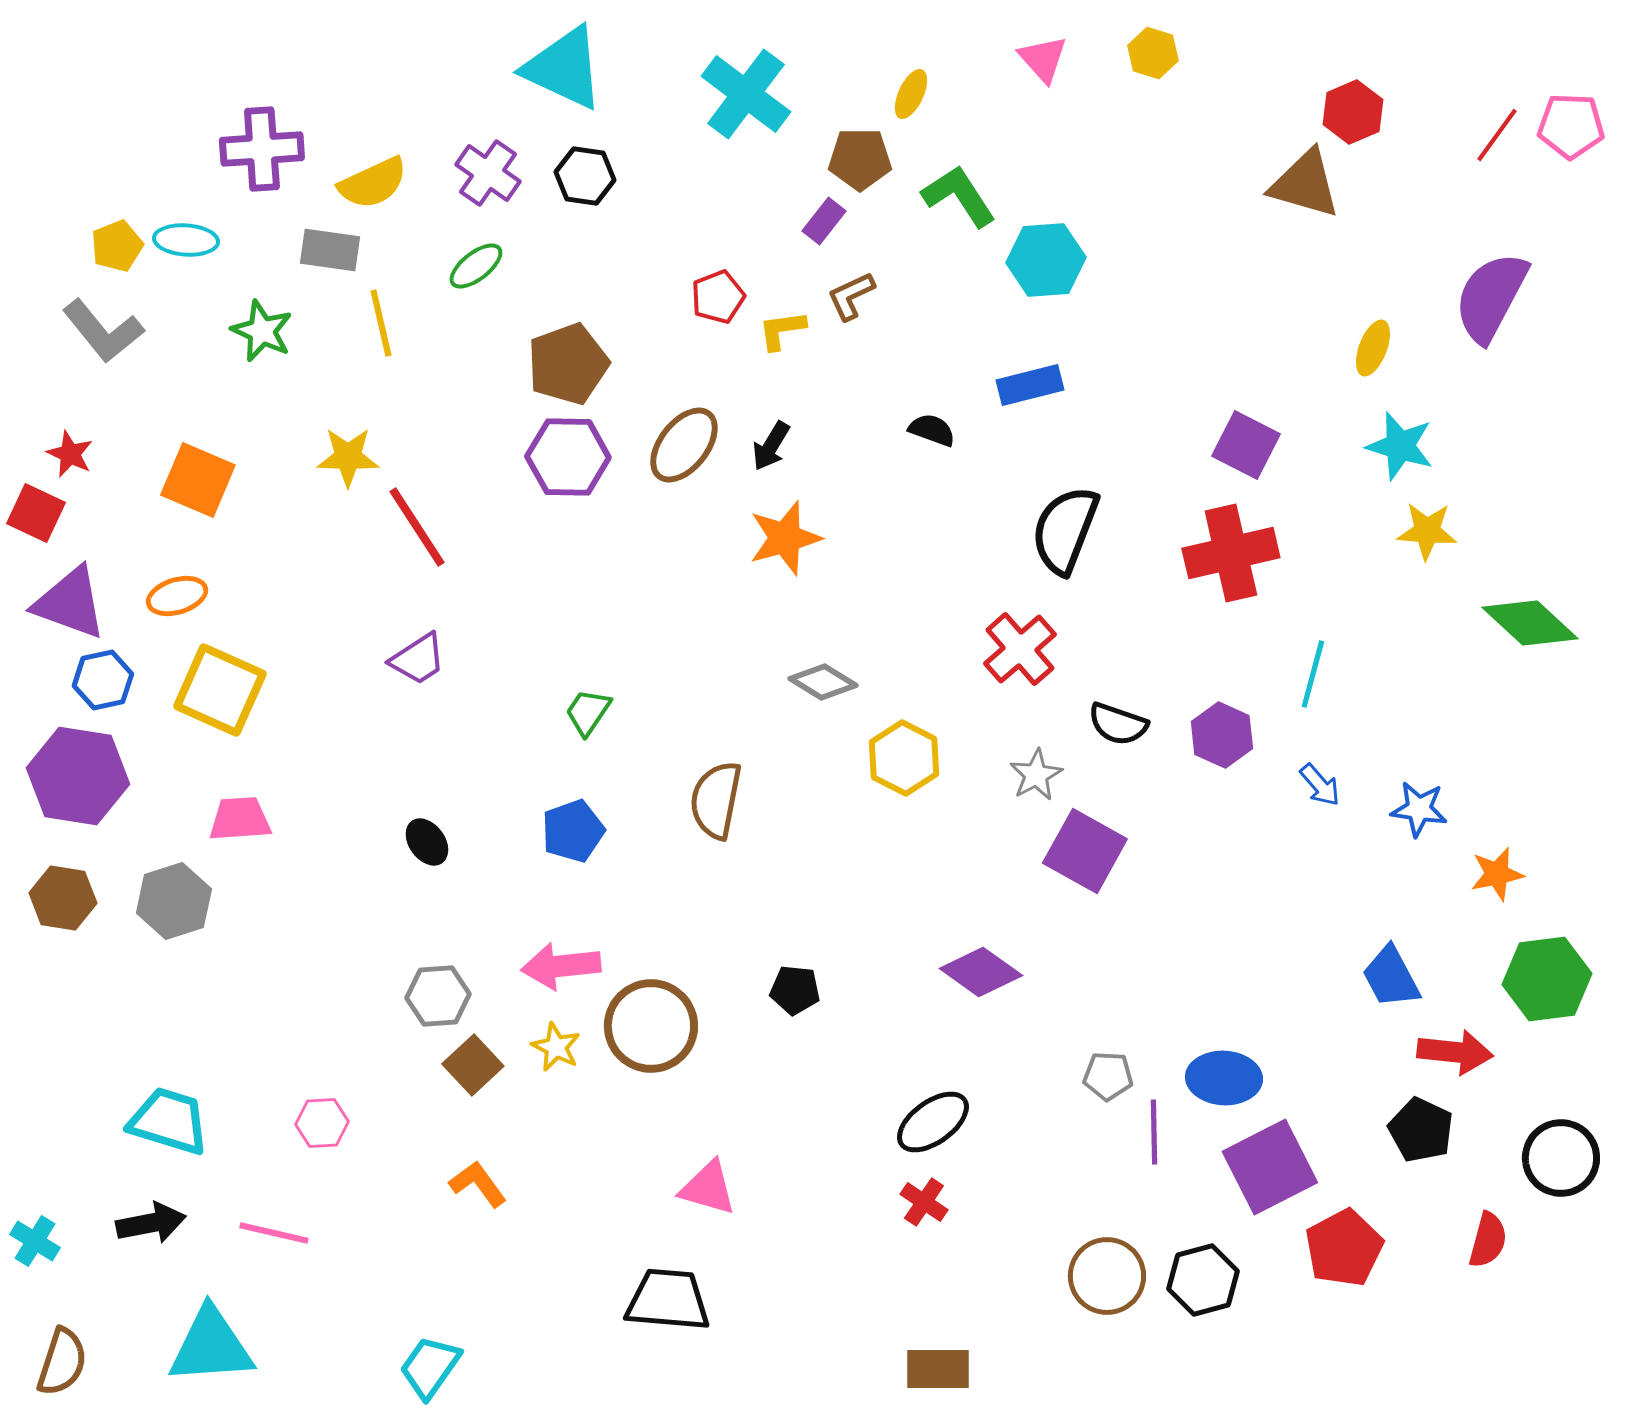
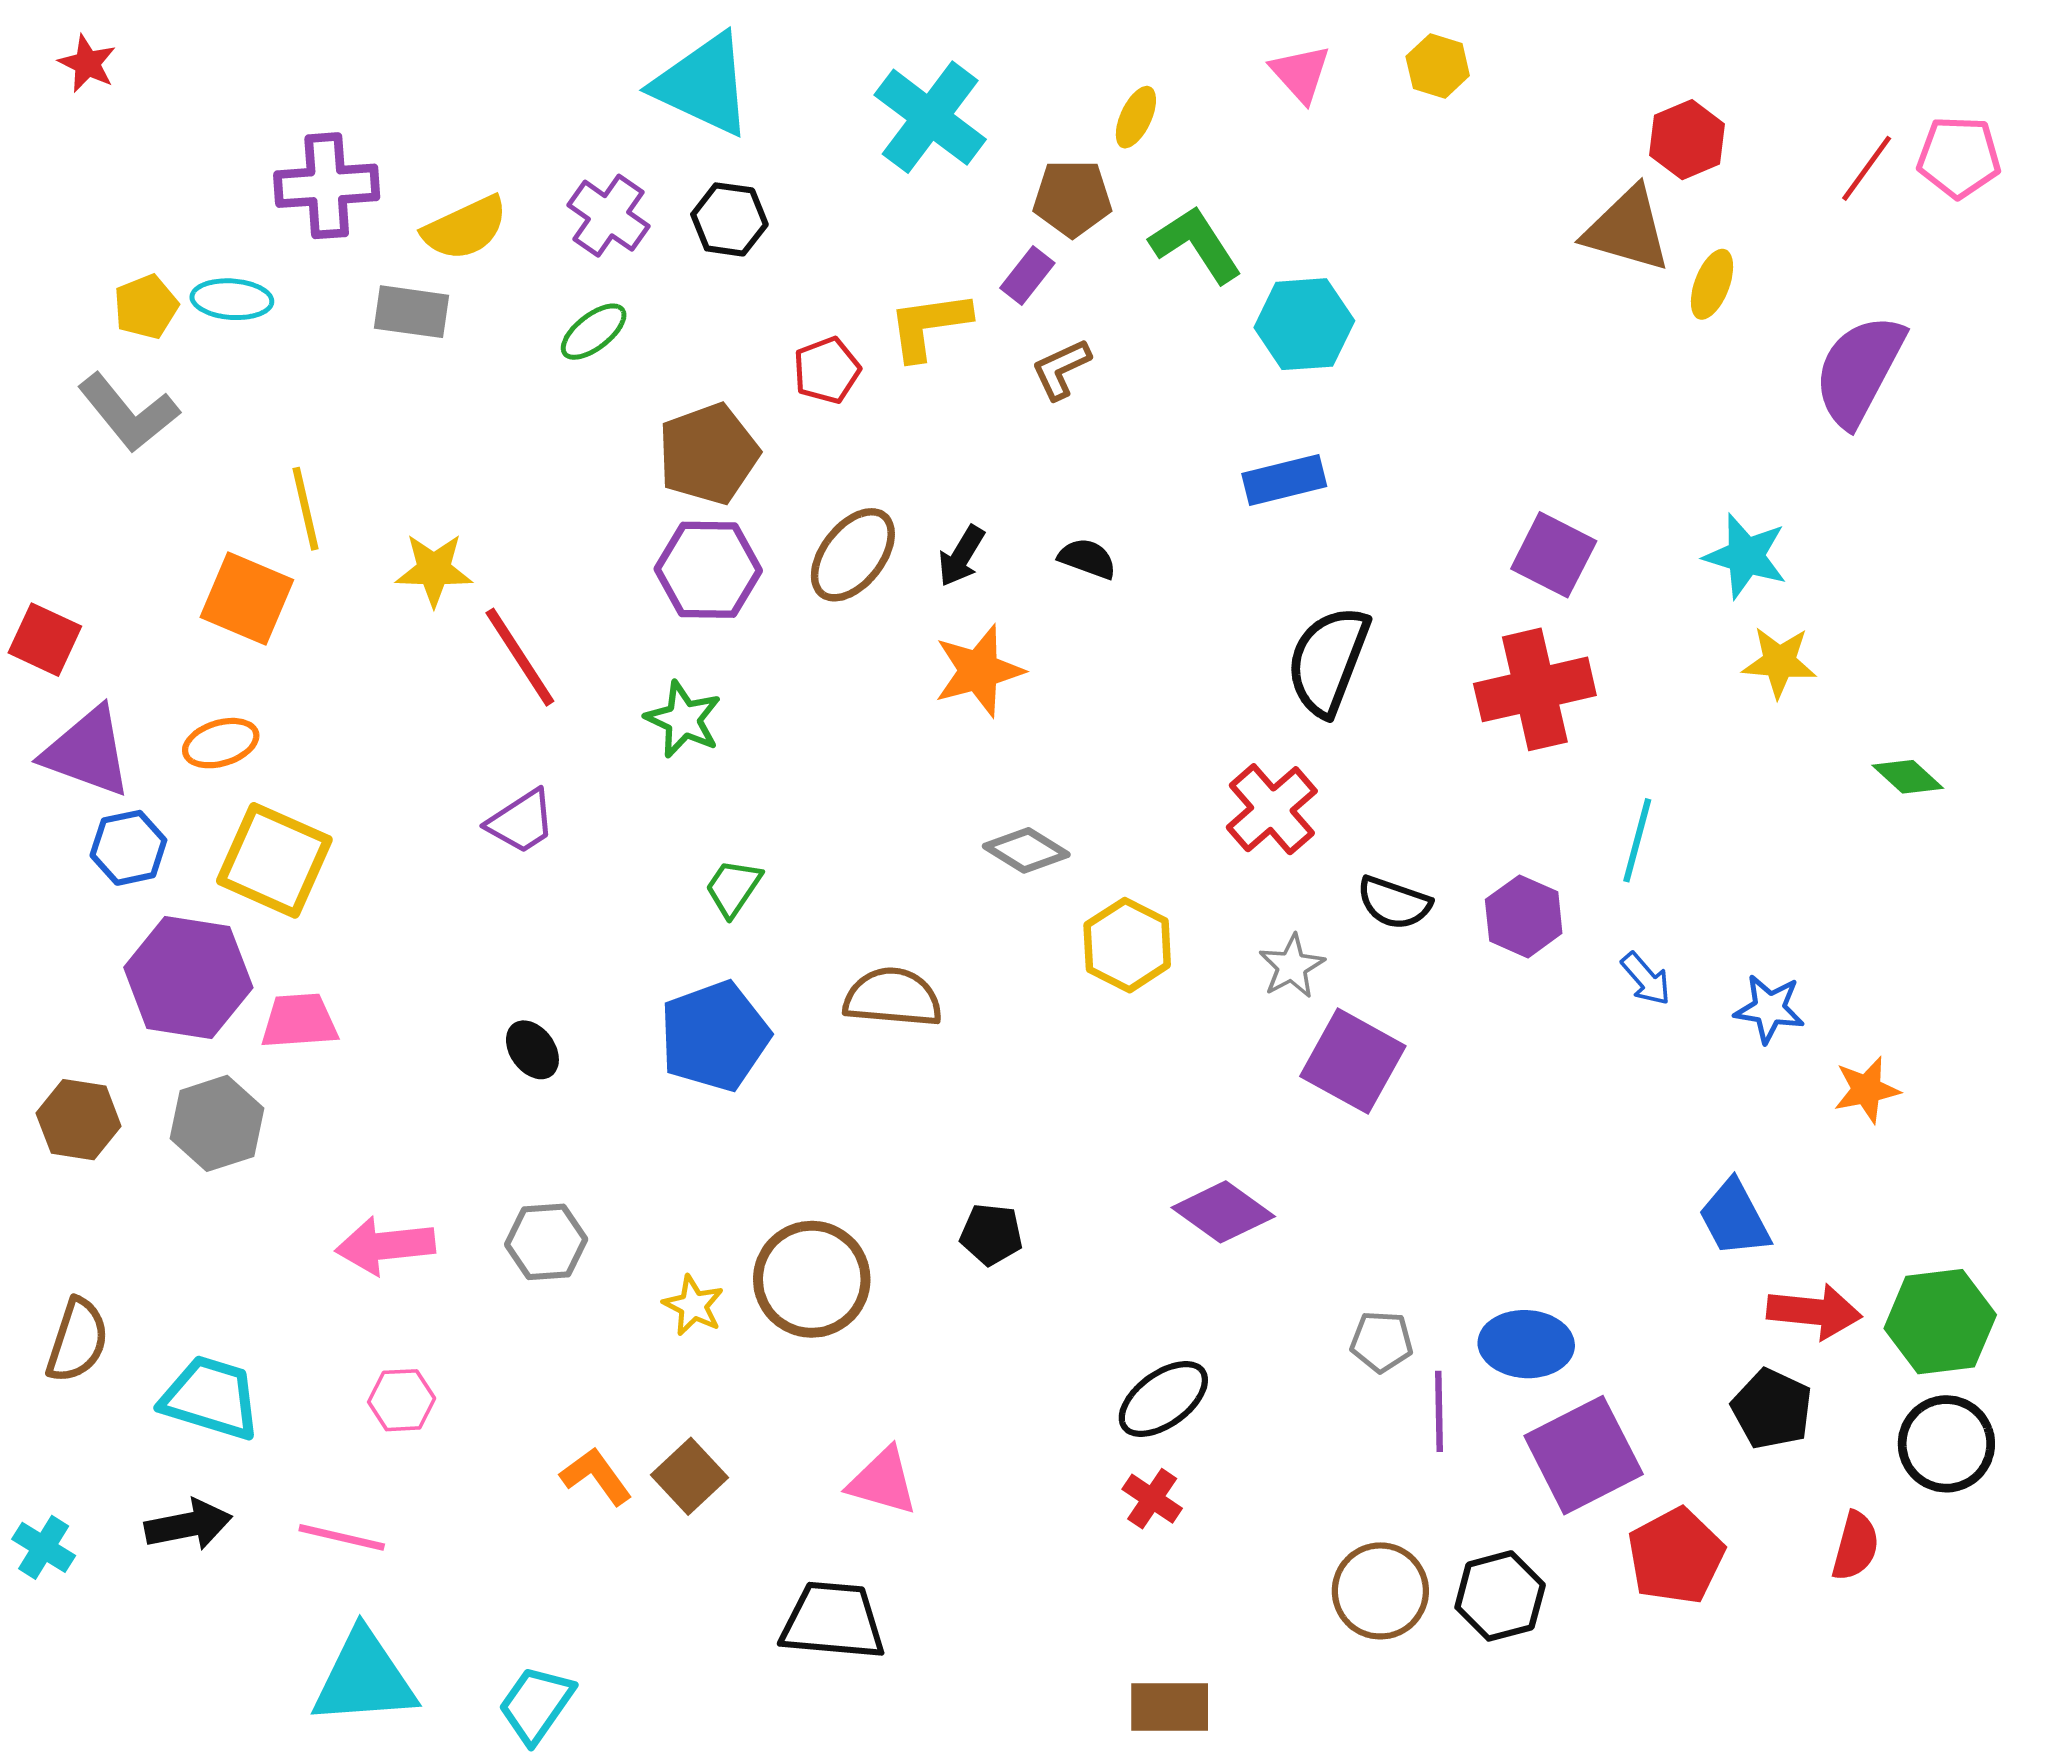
red pentagon: (718, 297) -> (827, 370), moved
yellow line: (381, 323) -> (305, 509), moved
yellow L-shape: (782, 330) -> (929, 325), moved, size x1.4
green star: (262, 331) -> (683, 719), moved
yellow ellipse: (1373, 348) -> (1712, 284), moved
black semicircle: (932, 430) -> (1087, 559), moved
red star: (70, 454) -> (87, 64), moved
green diamond: (1530, 623) -> (1908, 777), size x0.6
purple hexagon: (78, 776) -> (188, 978), moved
brown semicircle: (716, 800) -> (893, 997), turned 84
blue pentagon: (573, 831) -> (714, 1036), size x1.4
pink arrow: (561, 966) -> (385, 1246), moved
green hexagon: (1547, 979) -> (1940, 1322), moved
brown square: (473, 1065) -> (690, 1476), moved
cyan triangle: (211, 1346) -> (364, 1678), moved
brown semicircle: (62, 1362) -> (77, 1340), moved

